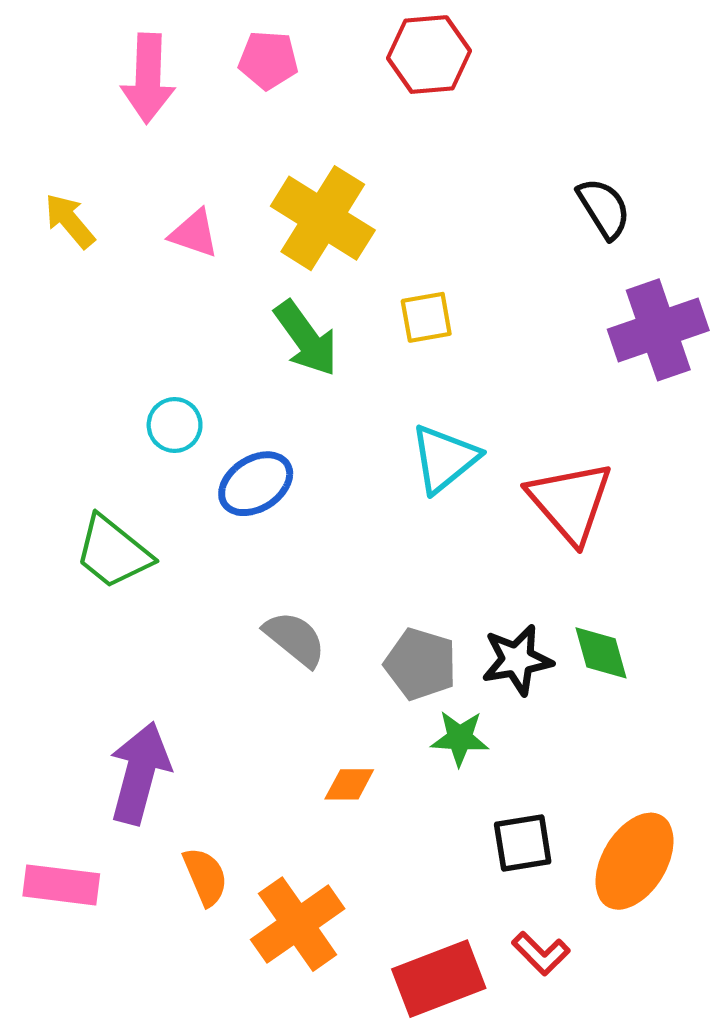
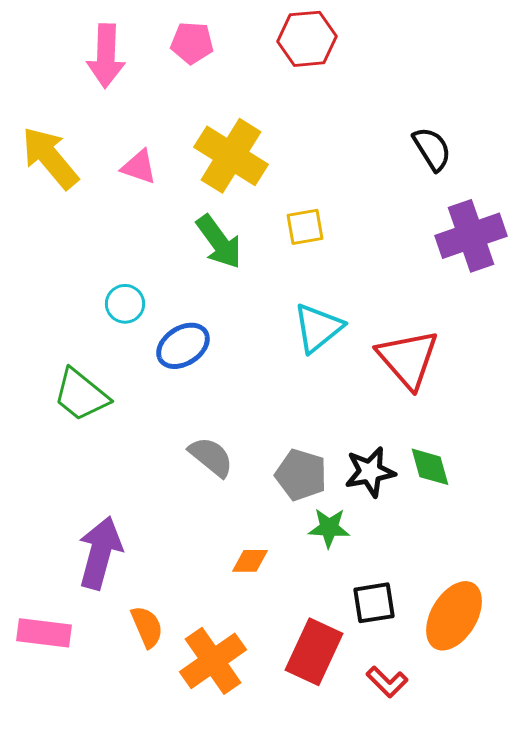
yellow arrow: (70, 221) -> (50, 158), size x1.6
red rectangle: (439, 979) -> (314, 652), moved, turned -44

